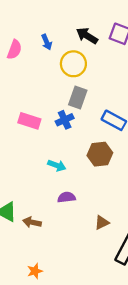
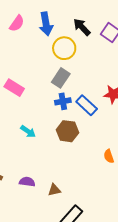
blue arrow: (47, 42) -> (46, 24), size x1.6
blue cross: (65, 120) -> (63, 101), moved
purple semicircle: (67, 197) -> (27, 182), moved

